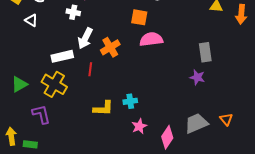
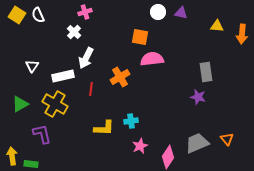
white cross: (73, 12) -> (74, 32), turned 32
white triangle: (31, 20) -> (32, 66), moved, turned 32
orange cross: (110, 47) -> (120, 77), moved

